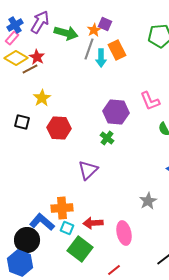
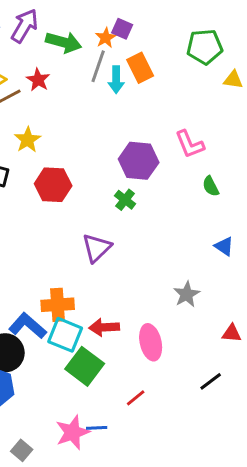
red star: (37, 57) -> (38, 80), moved
cyan square: (67, 228) -> (65, 335), size x1.6

